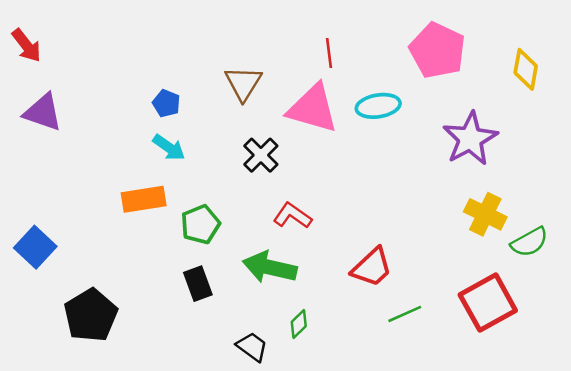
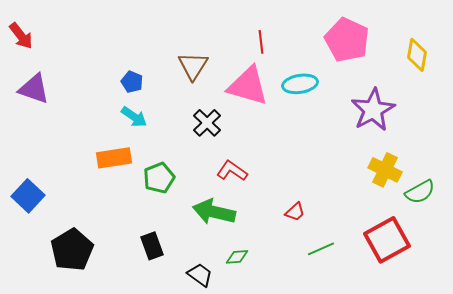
red trapezoid: (372, 267) -> (295, 212), size x0.6
black rectangle: (198, 284) -> (152, 246), moved
green diamond: (299, 324) -> (237, 257), turned 40

